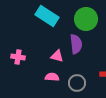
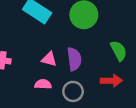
purple semicircle: (76, 44) -> (74, 59), moved

